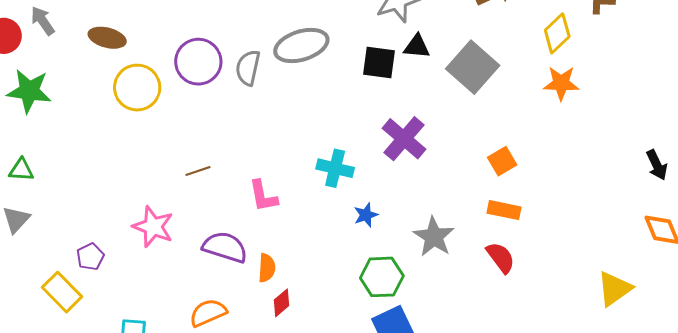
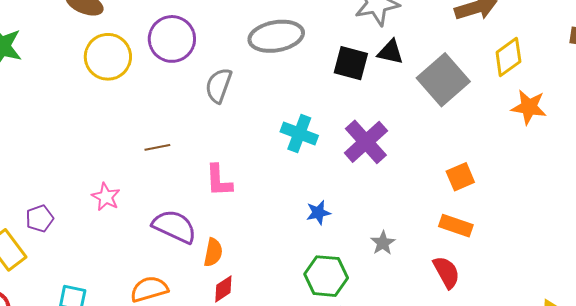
yellow diamond: (557, 33) -> (508, 57), moved
gray semicircle: (248, 68) -> (219, 85), moved
cyan cross: (335, 168) -> (299, 134), moved
pink star: (153, 227) -> (106, 197), size x0.7
gray star: (434, 237) -> (383, 243), size x0.6

